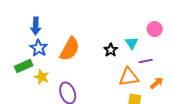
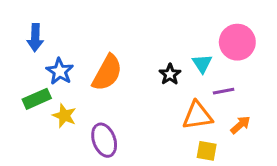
blue arrow: (36, 26) -> (35, 38), moved
pink circle: (155, 29) -> (237, 42), size x1.5

